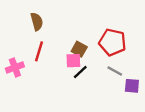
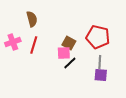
pink cross: (15, 67) -> (13, 42), moved
gray line: (115, 71) -> (100, 62), turned 64
purple square: (132, 86) -> (101, 75), moved

